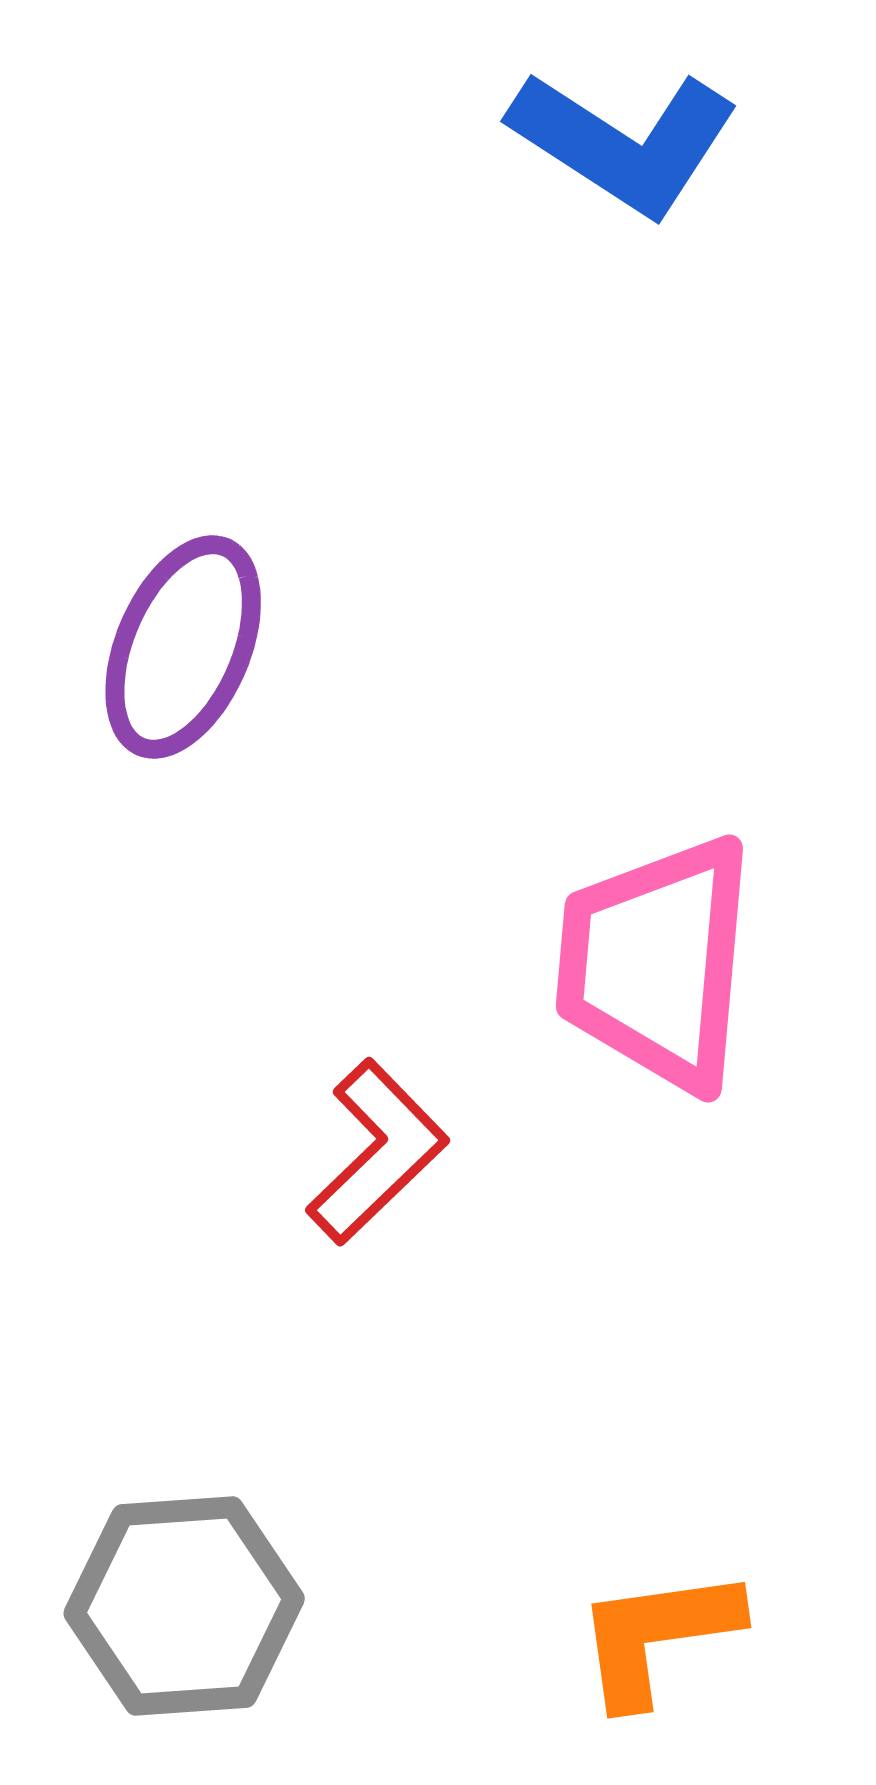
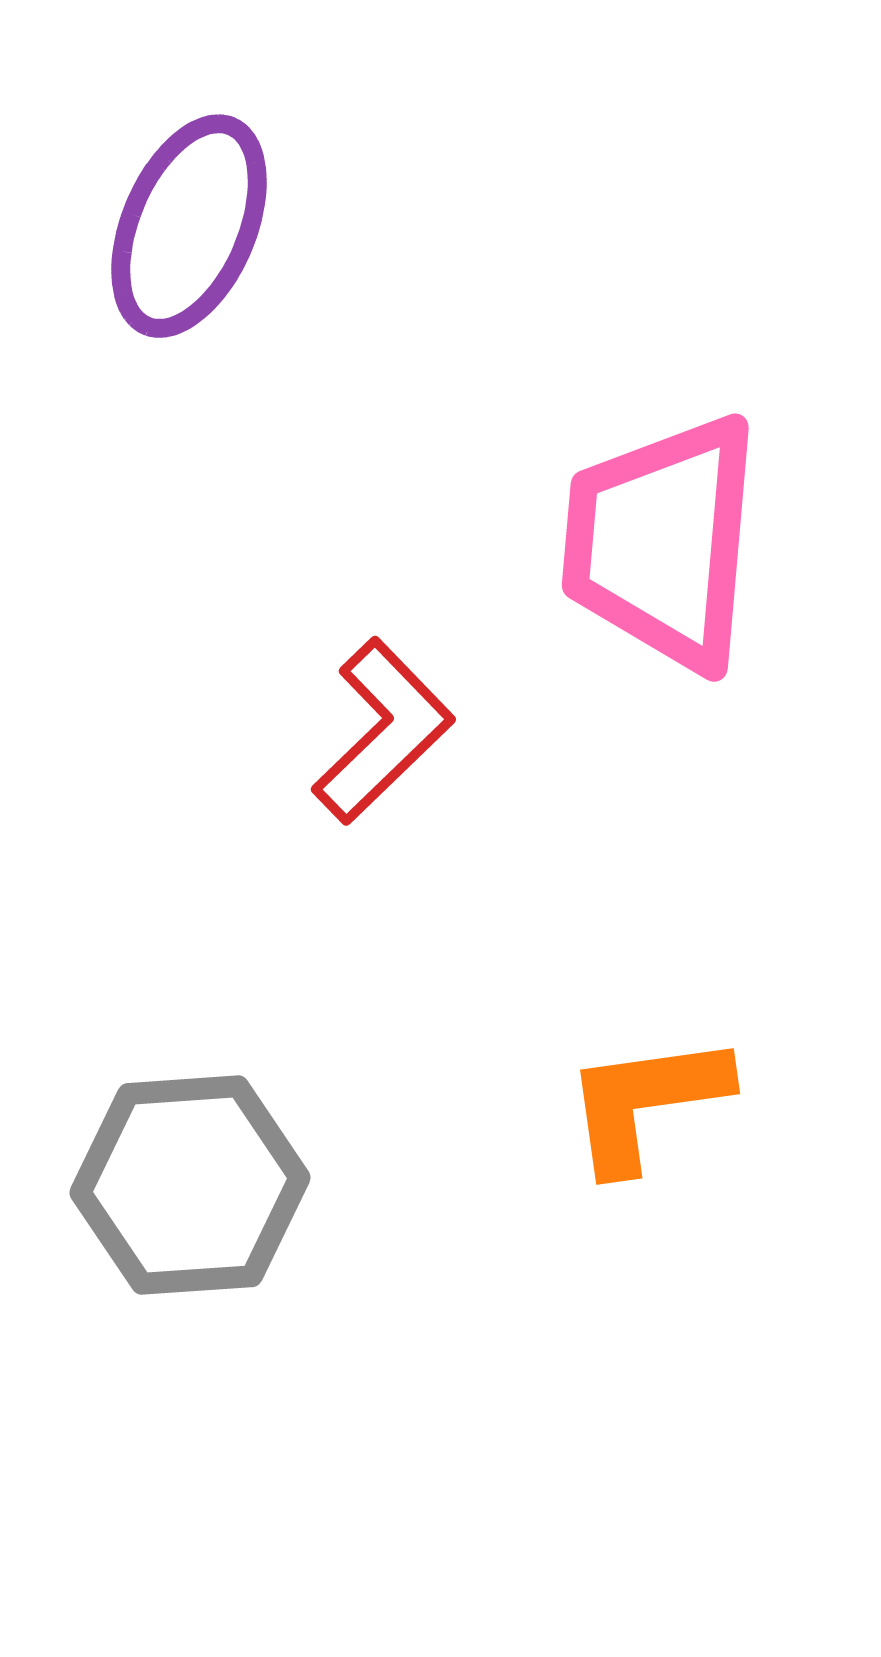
orange L-shape: (657, 1636) -> (646, 1102), moved

